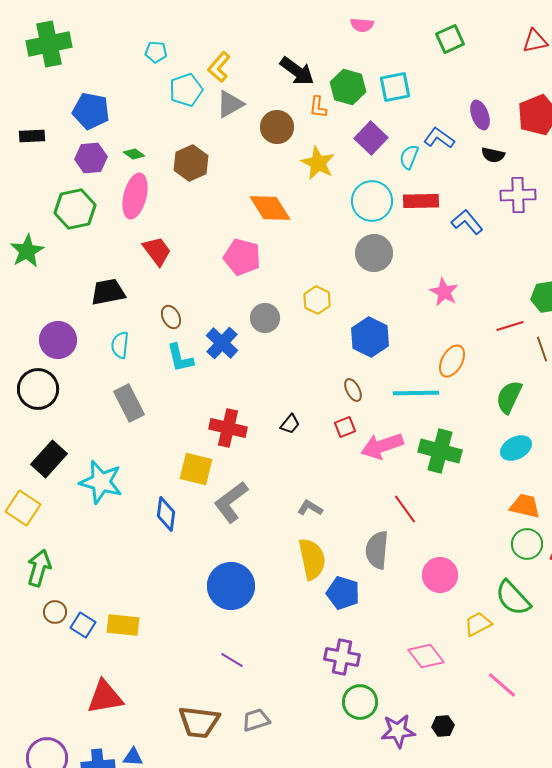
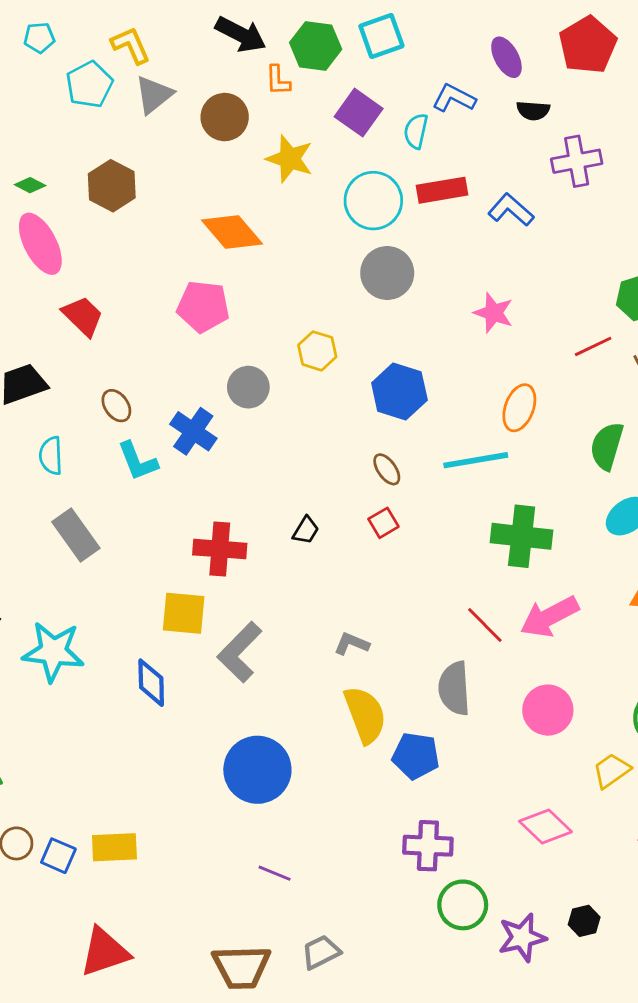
yellow L-shape: (219, 67) -> (131, 45), turned 124
pink ellipse: (135, 196) -> (40, 244), turned -33
pink arrow: (382, 446) -> (550, 617), moved

